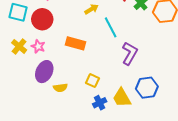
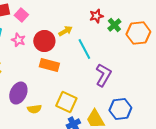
red circle: (42, 19) -> (44, 41), moved
pink star: (38, 46) -> (18, 40), moved
yellow square: (93, 81) -> (66, 102), size x1.5

